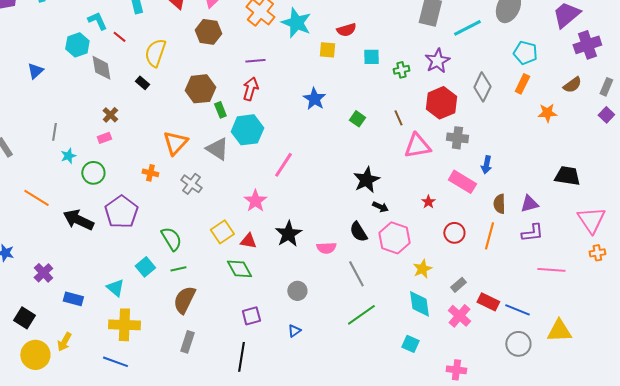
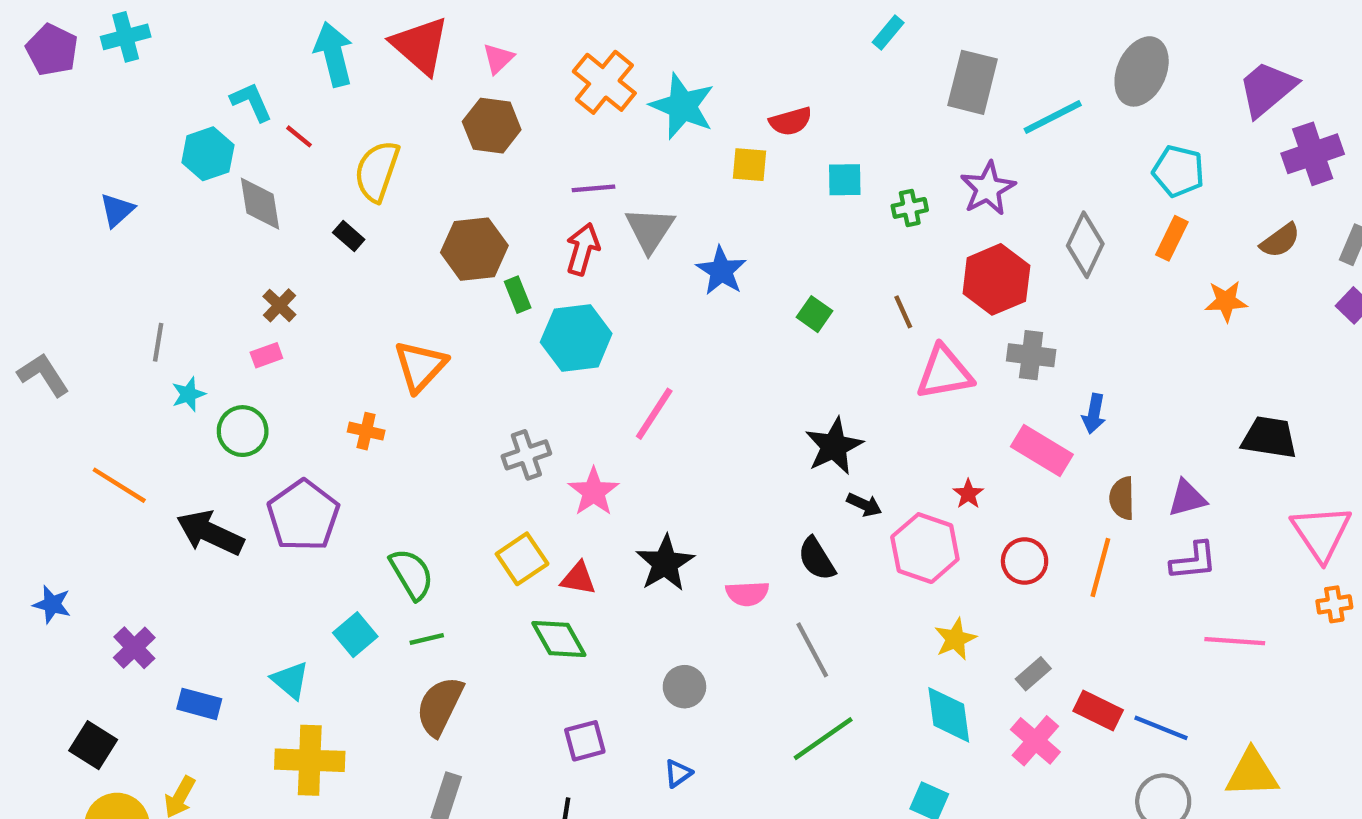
gray triangle: (217, 149) -> (650, 230), moved, turned 30
gray cross: (191, 184) -> (526, 455), moved, turned 35
pink hexagon: (394, 238) -> (925, 548), moved

